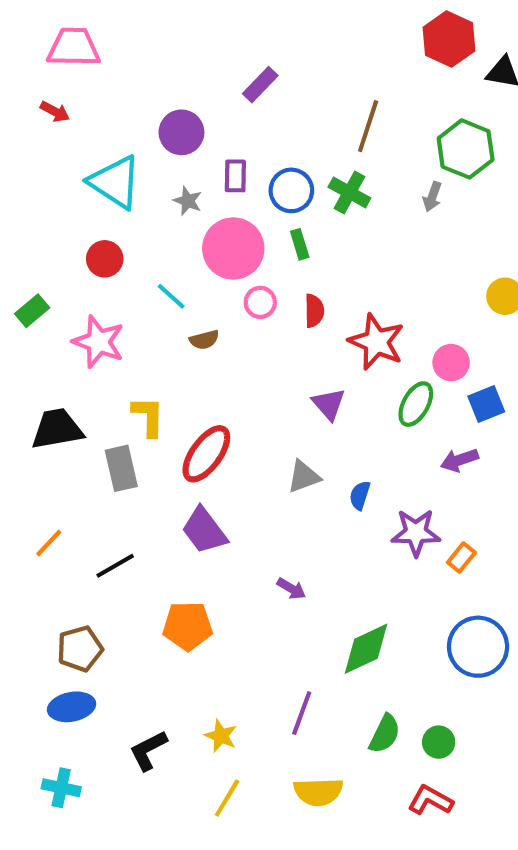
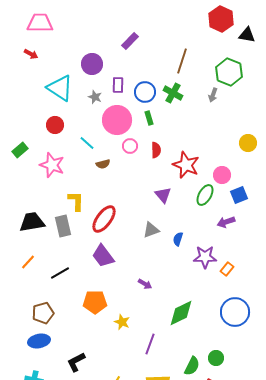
black trapezoid: (57, 429) -> (32, 222), moved
green semicircle: (385, 734) -> (192, 366), moved
yellow star: (221, 736) -> (122, 322), moved

